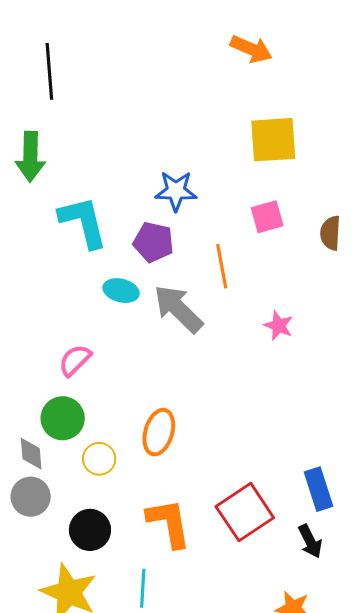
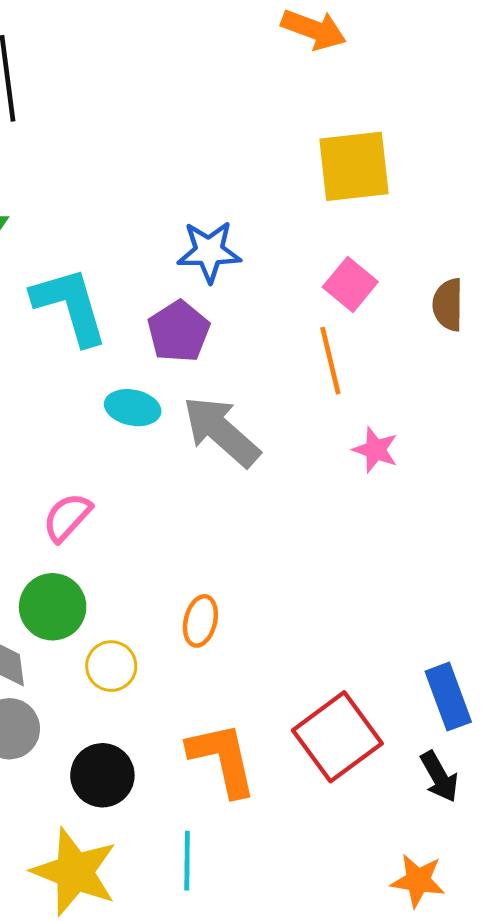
pink square: (267, 217) -> (350, 284), turned -32
purple pentagon: (153, 242) -> (179, 331), turned 30
orange line: (222, 266) -> (330, 361), moved
orange ellipse: (159, 432) -> (200, 621), size x0.7

